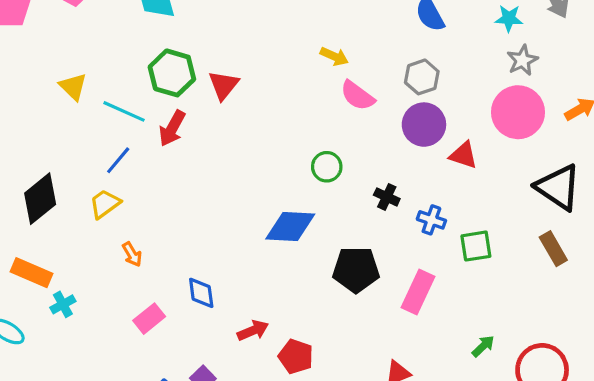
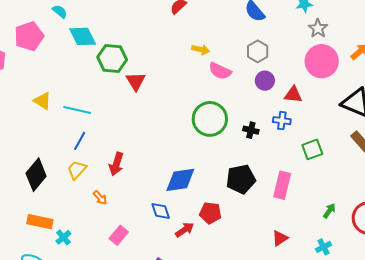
green hexagon: (172, 73) -> (112, 58), moved
purple circle: (424, 125) -> (265, 81), size x0.7
red arrow: (172, 128) -> (116, 164), moved
green circle: (327, 167) -> (210, 119), size x1.8
blue cross: (431, 220) -> (282, 121), moved
blue diamond: (290, 226) -> (180, 180), moved
blue diamond: (201, 293) -> (161, 211), moved
red pentagon: (296, 357) -> (210, 213), moved

